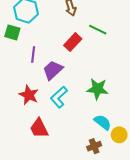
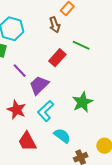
purple line: (33, 54) -> (20, 71), turned -49
green star: (97, 89) -> (82, 102), turned -30
cyan semicircle: (103, 122) -> (62, 136), moved

